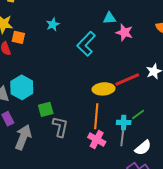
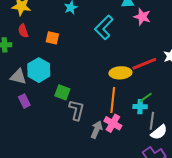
orange square: (18, 37) -> (52, 38), moved
green square: (46, 109) -> (62, 92), turned 35
green line: (138, 115) -> (146, 97), moved
gray arrow: (23, 137) -> (97, 130), moved, size x0.7
gray line: (122, 137) -> (152, 121), moved

